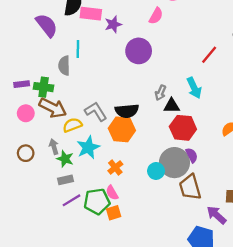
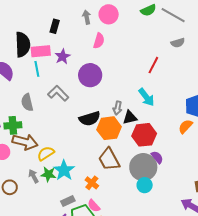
cyan line: (78, 49) -> (37, 69), moved
black semicircle: (127, 111) -> (90, 119), moved
gray L-shape: (96, 112) -> (58, 93), moved
orange hexagon: (122, 129) -> (109, 128), moved
green star: (65, 159) -> (48, 174), moved
cyan circle: (156, 171) -> (145, 185), moved
gray rectangle: (65, 180) -> (68, 201), moved
brown trapezoid: (190, 187) -> (109, 159), moved

